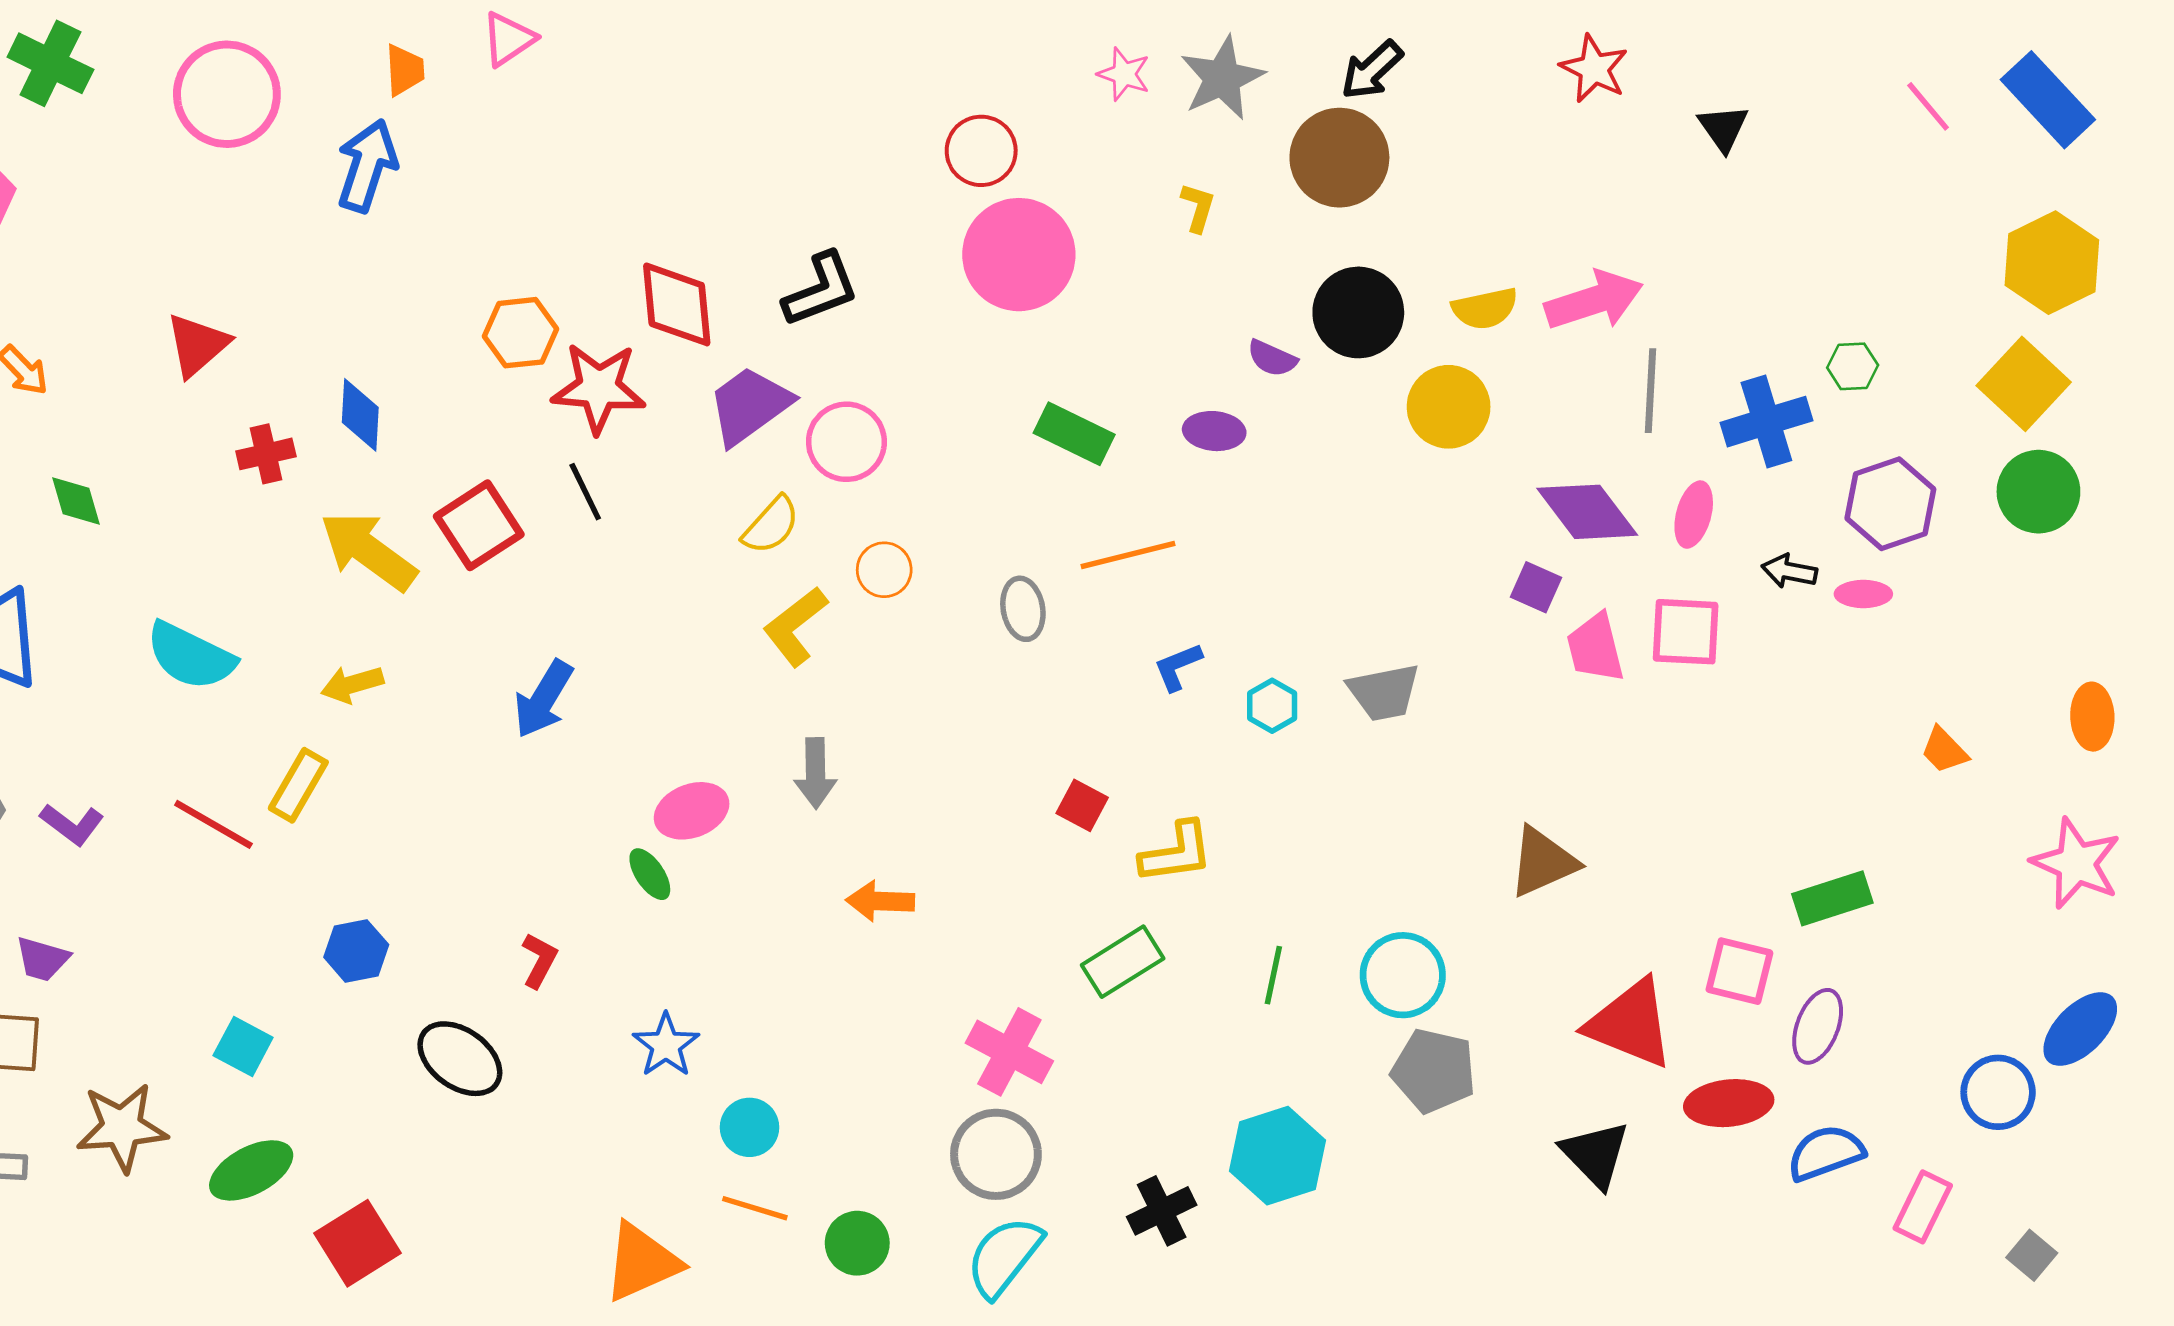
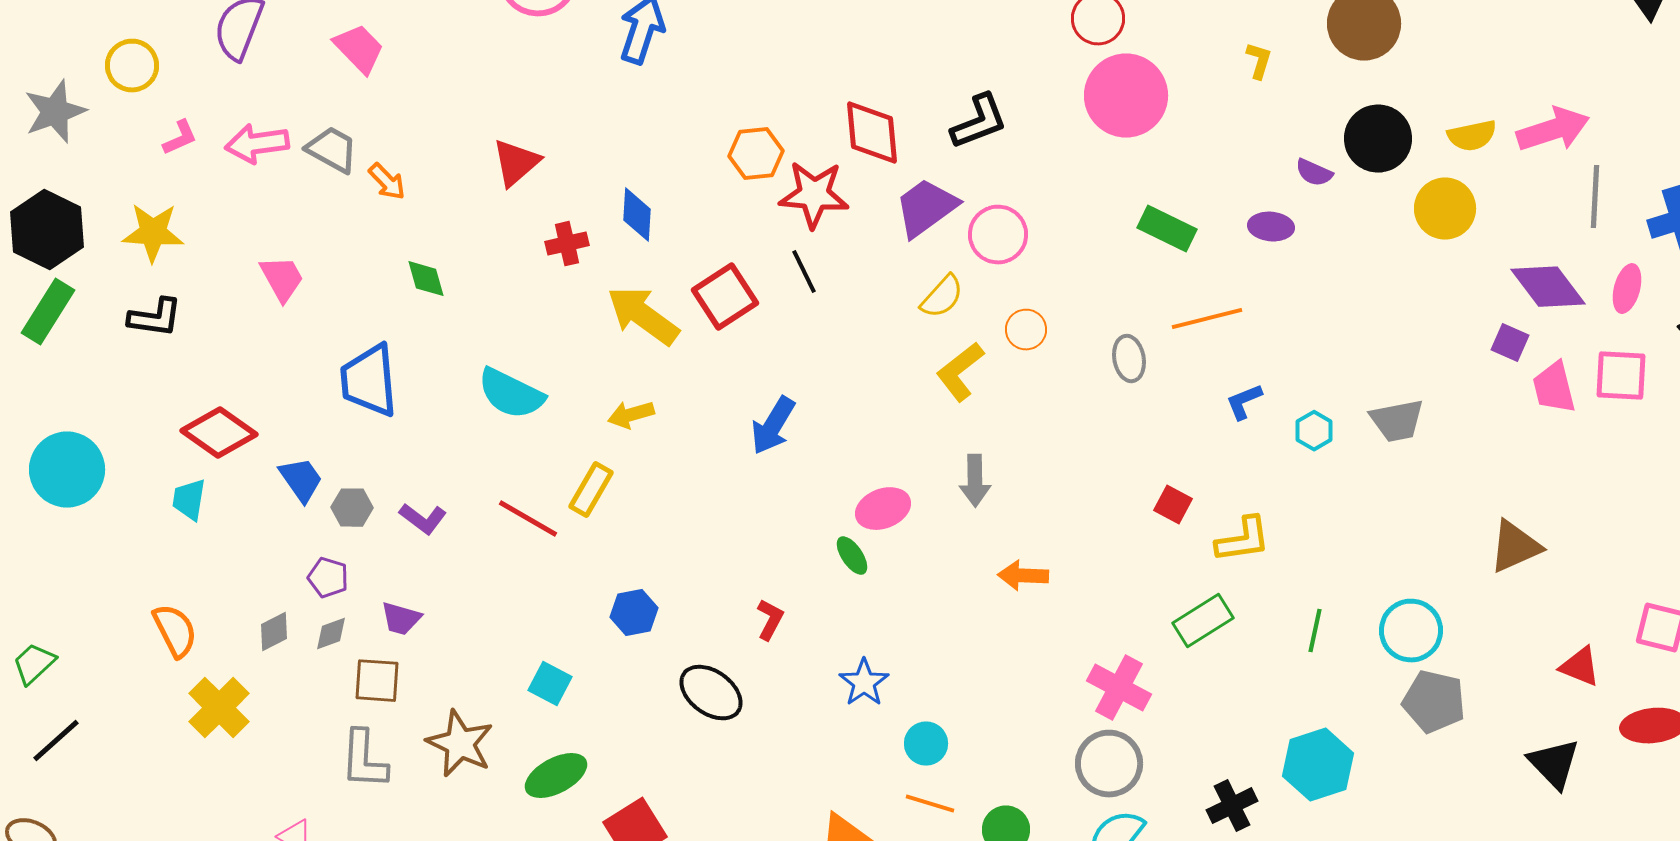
red triangle: (1630, 1024) -> (1580, 667), size x0.6
brown star: (122, 1127) -> (460, 744), turned 30

